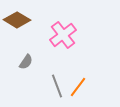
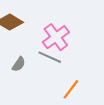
gray line: (57, 86) -> (50, 57), moved, turned -45

